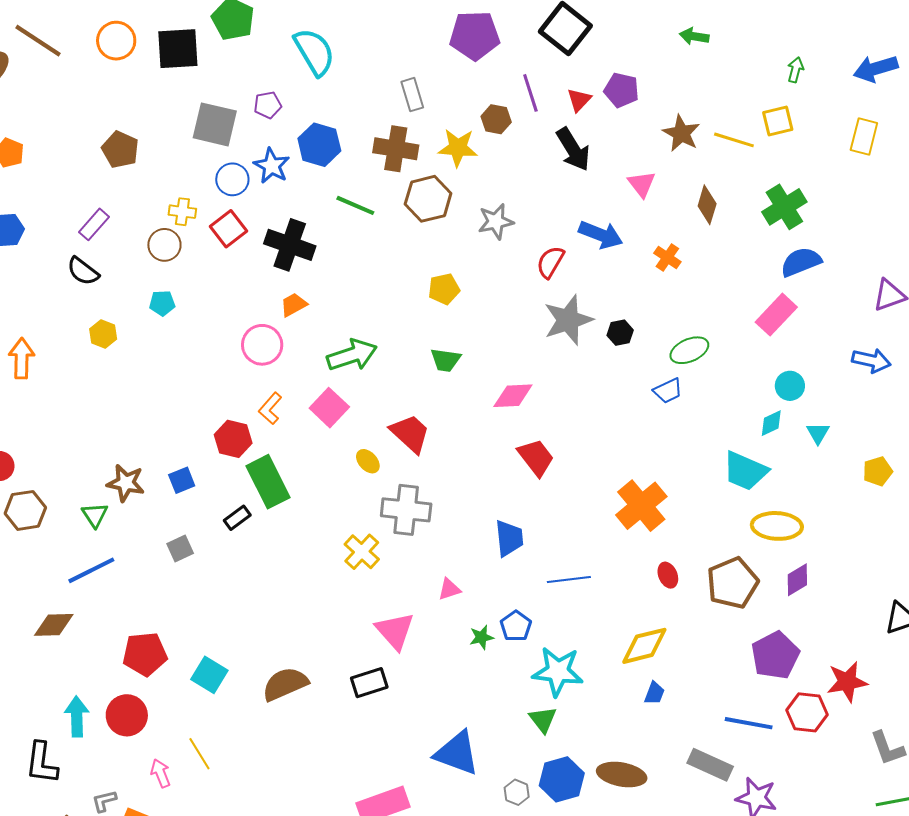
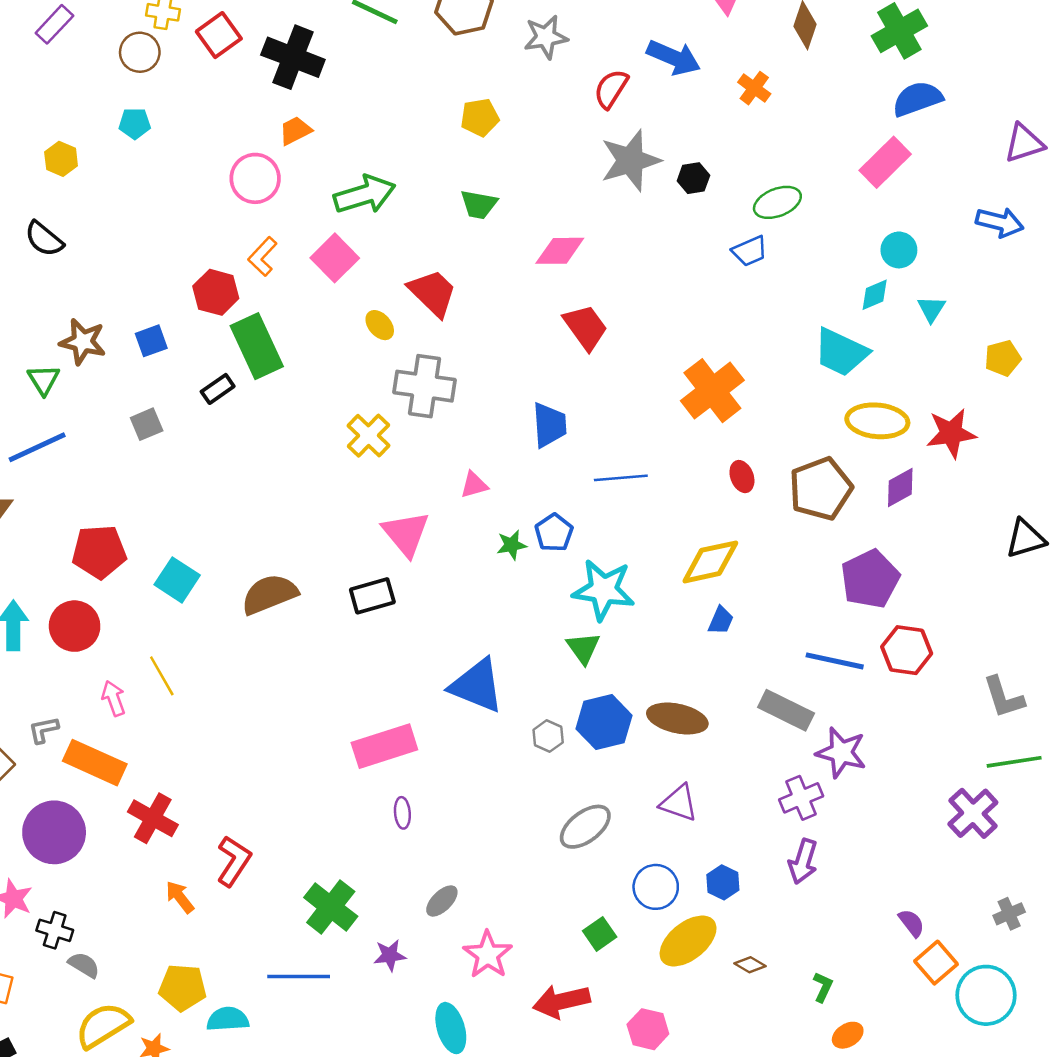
black semicircle: (83, 271) -> (44, 239), moved
red star: (847, 682) -> (951, 433), moved

